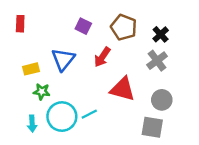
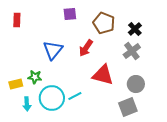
purple square: (83, 26) -> (70, 14), moved, turned -32
yellow rectangle: (31, 69) -> (16, 84), moved
gray square: (152, 127) -> (128, 107), turned -30

